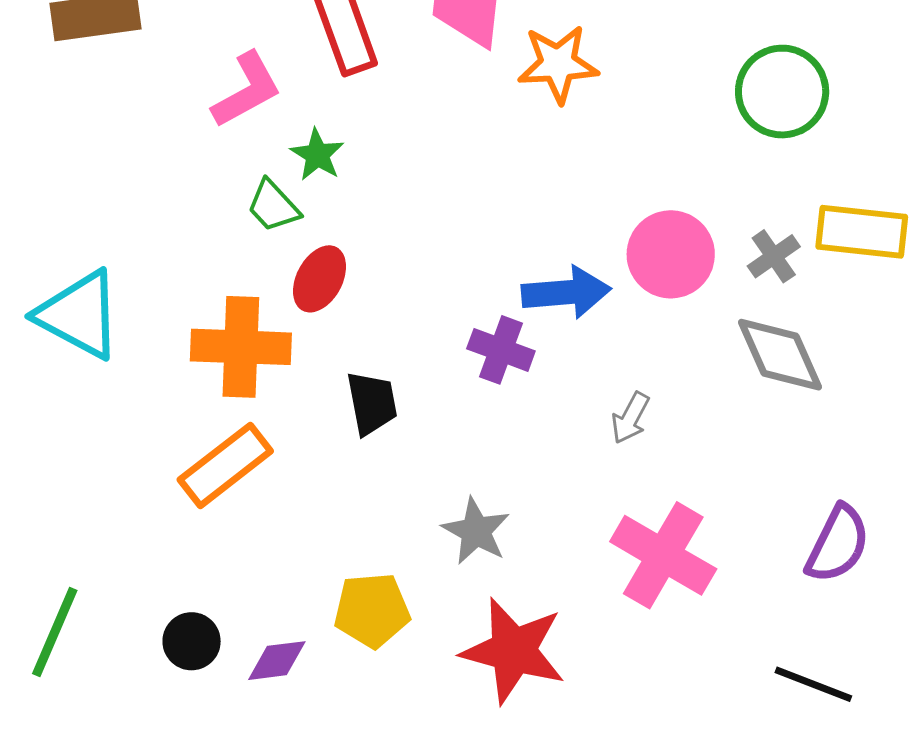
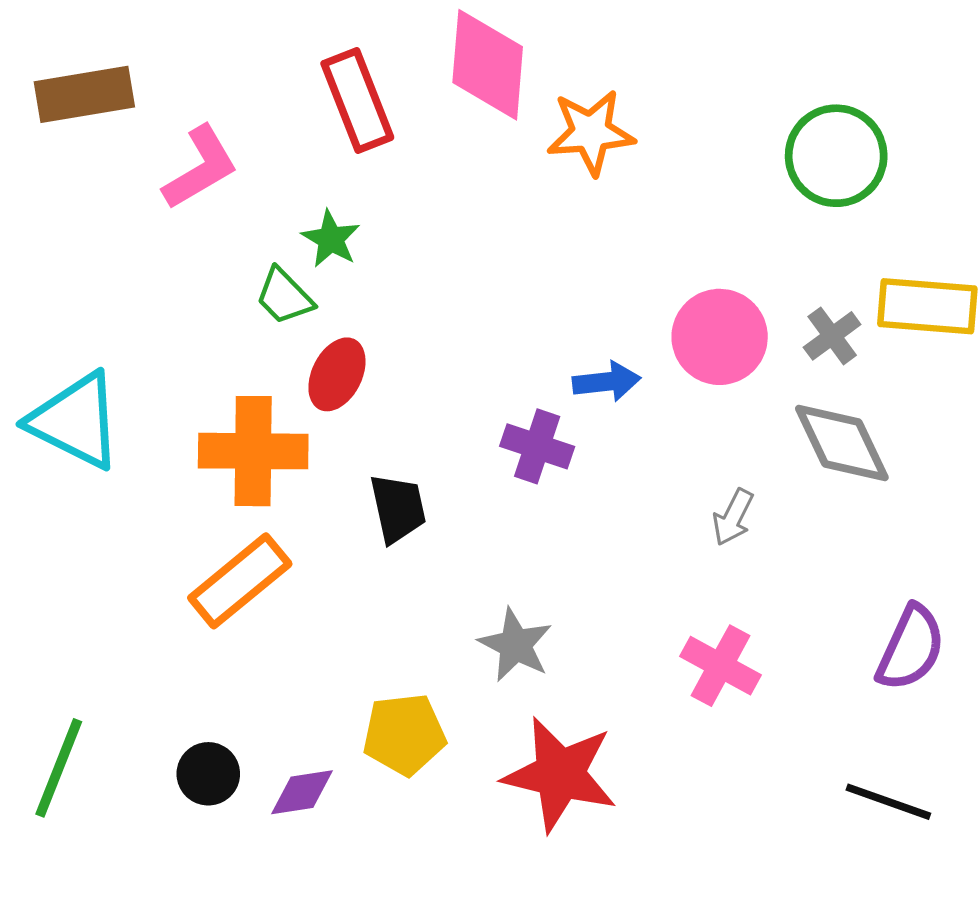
pink L-shape: (247, 90) -> (200, 168), moved
blue arrow: (566, 292) -> (607, 382), size x0.7
gray arrow: (630, 418) -> (733, 517), moved
pink cross: (663, 555) -> (721, 666), size x0.7

